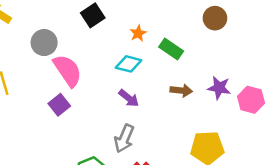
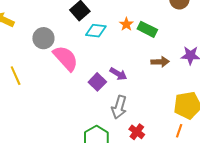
orange star: (138, 33) -> (126, 24), moved
cyan diamond: (129, 64) -> (96, 31), moved
purple square: (59, 105) -> (97, 82), moved

